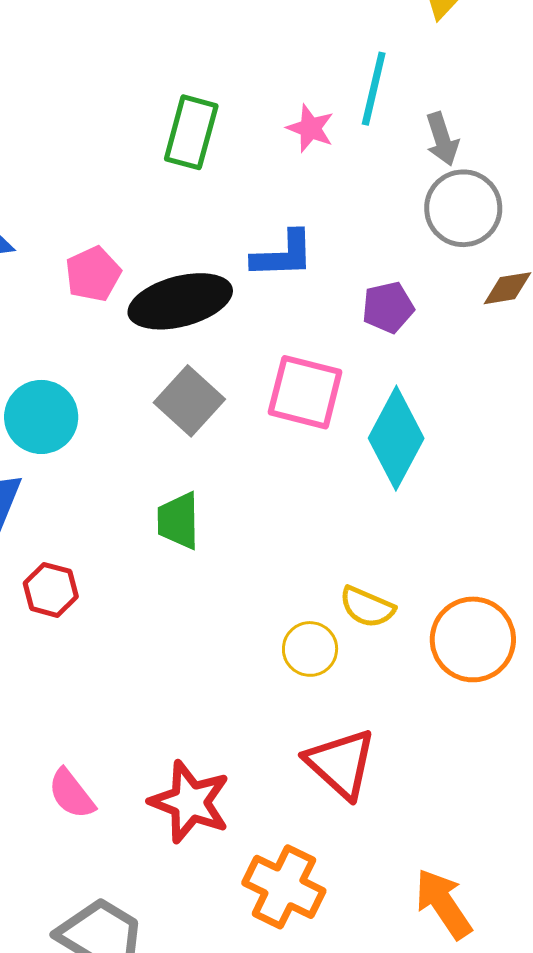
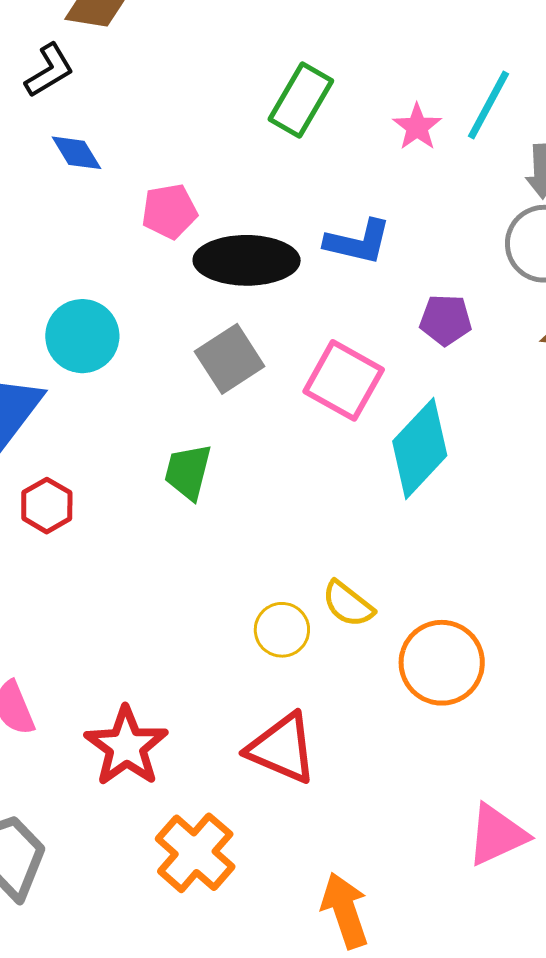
red triangle: (341, 763) -> (282, 748), turned -34

